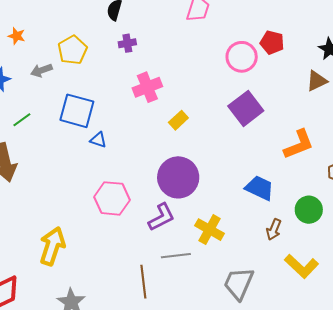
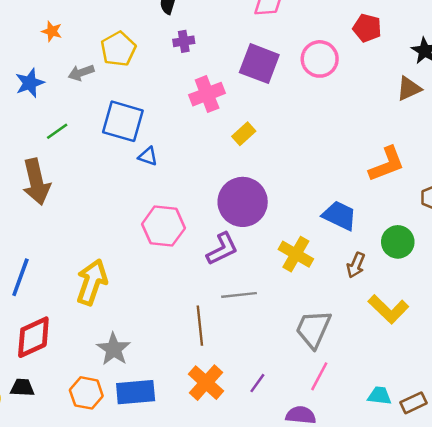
red pentagon: (272, 43) -> (367, 28), moved
purple square: (246, 108) -> (259, 64), moved, turned -32
yellow cross: (209, 230) -> (296, 254), moved

